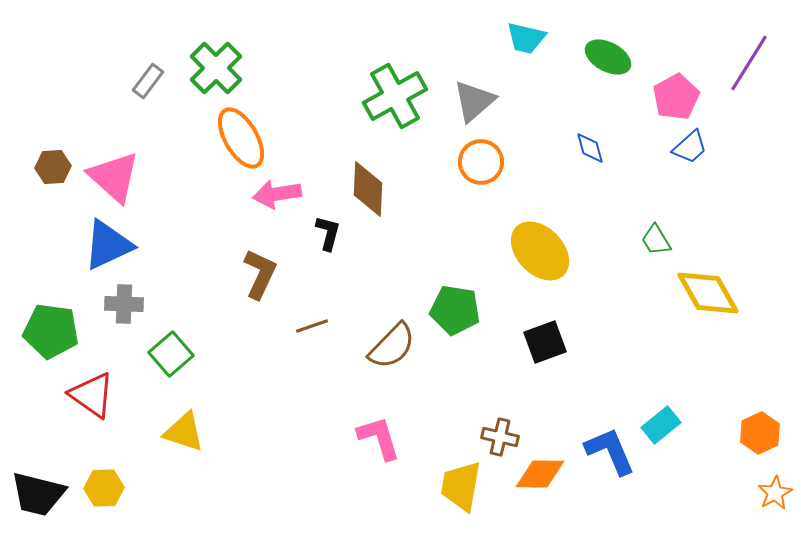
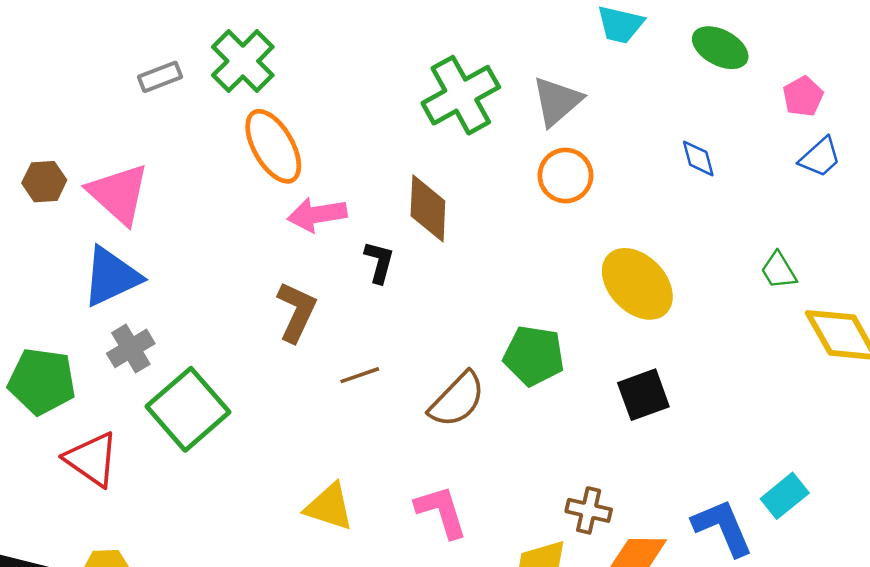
gray rectangle: (148, 81) -> (160, 77), turned 32
pink pentagon: (676, 97) -> (803, 96), size x0.7
gray cross: (124, 304) -> (131, 348), turned -33
green square: (171, 354) -> (188, 409), size x1.5
yellow triangle: (184, 432) -> (329, 507), moved

